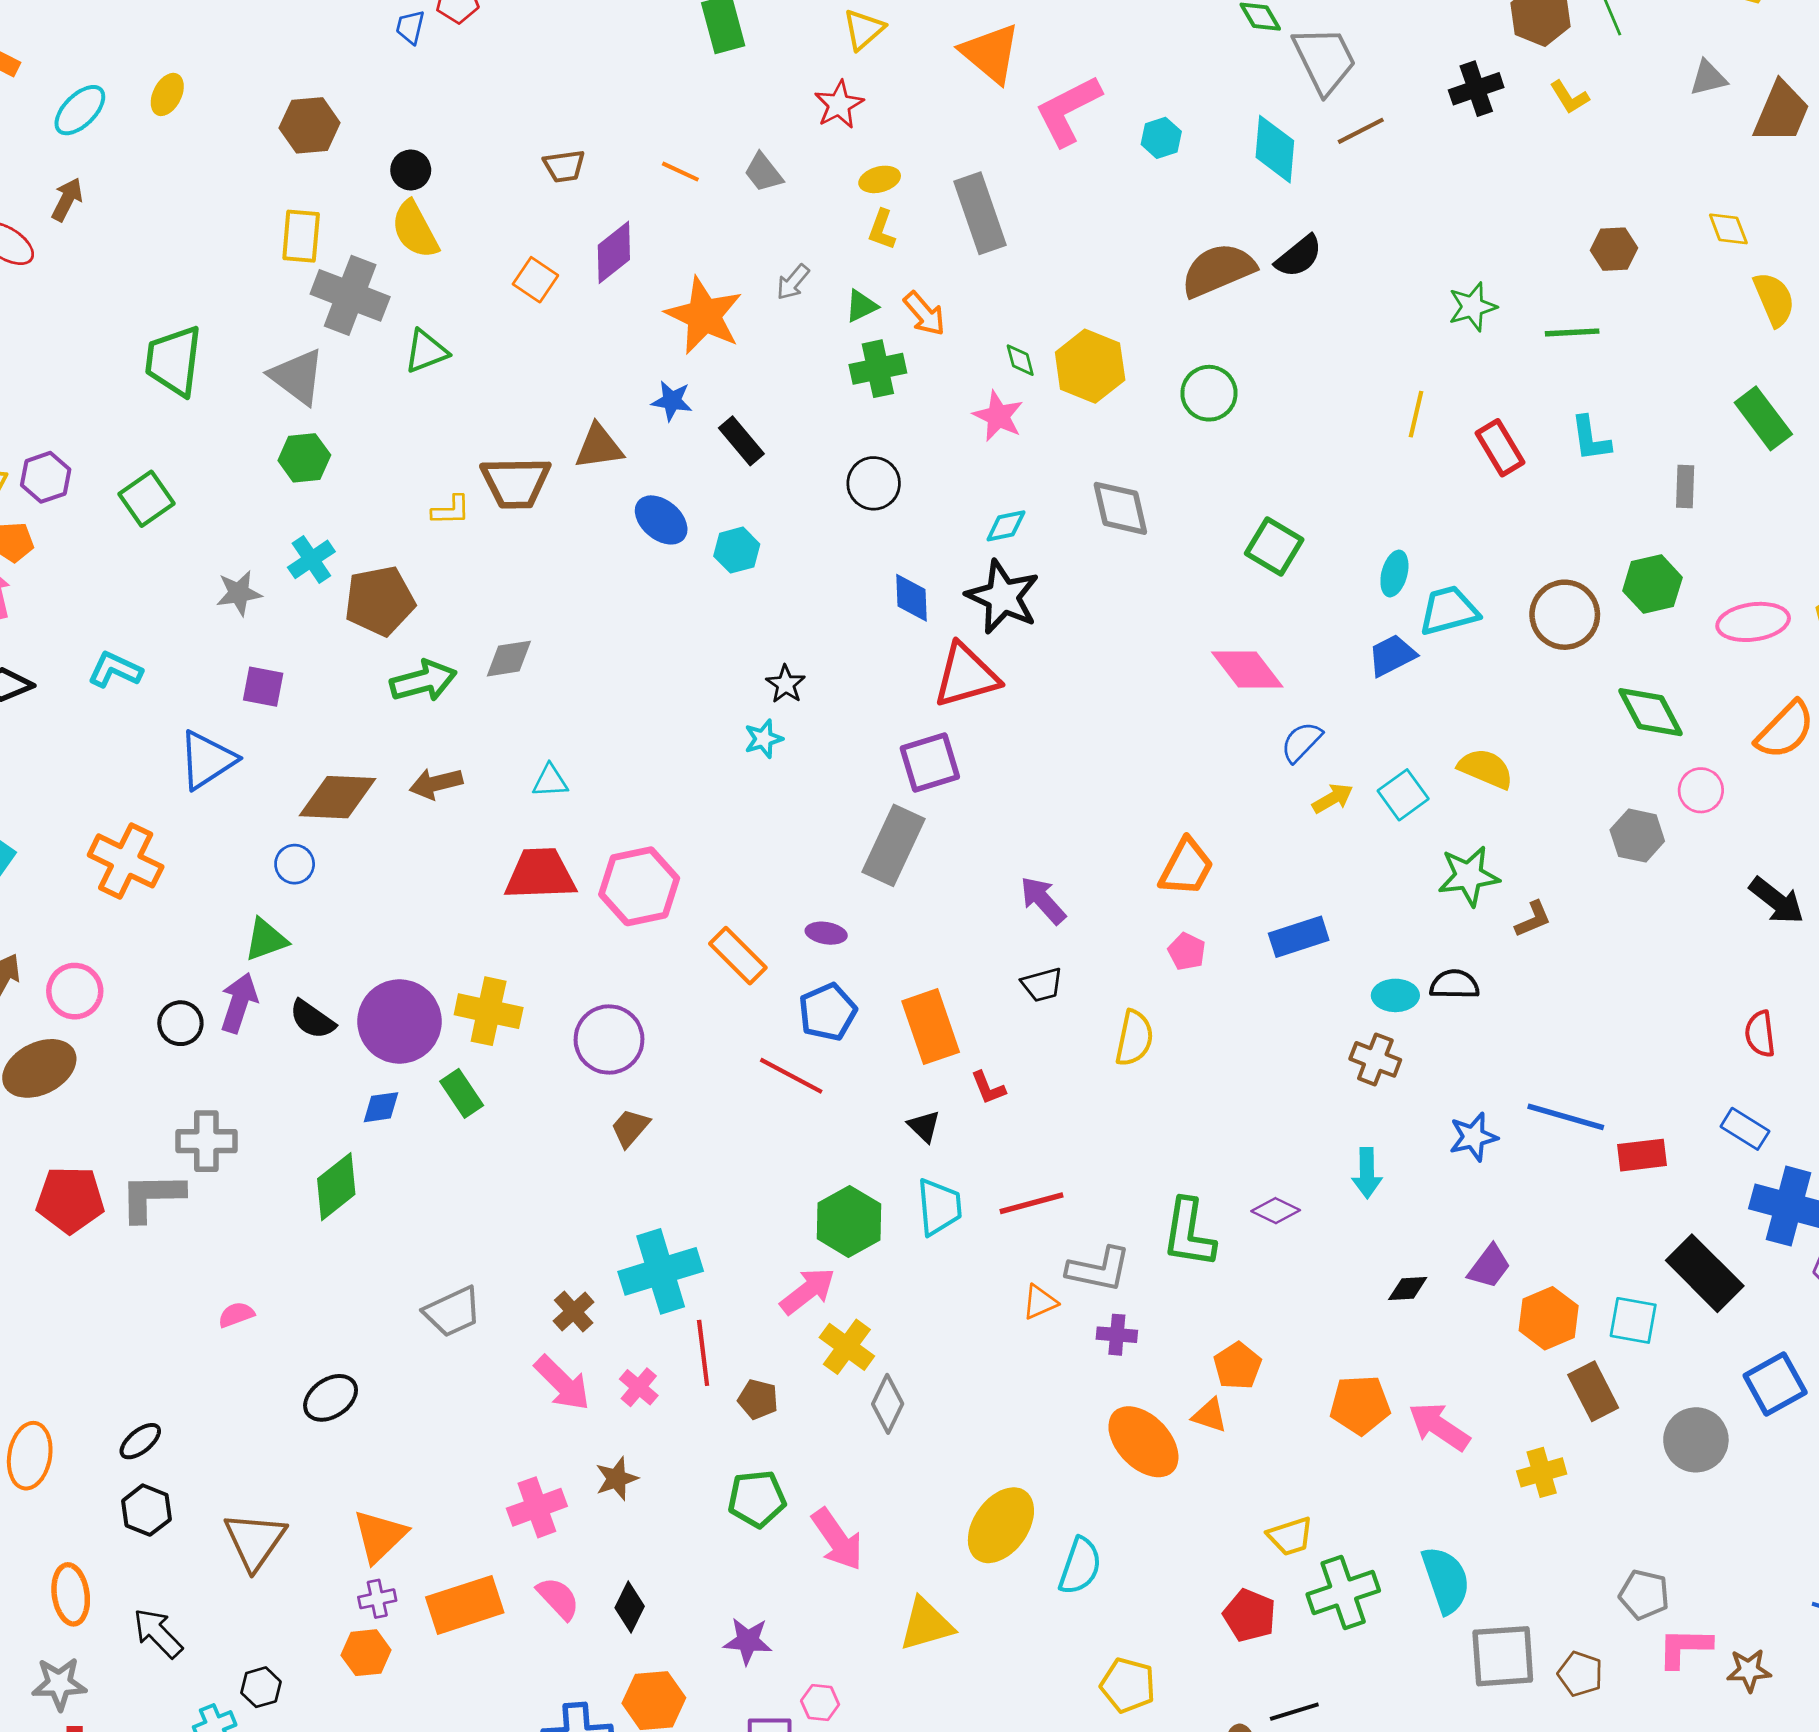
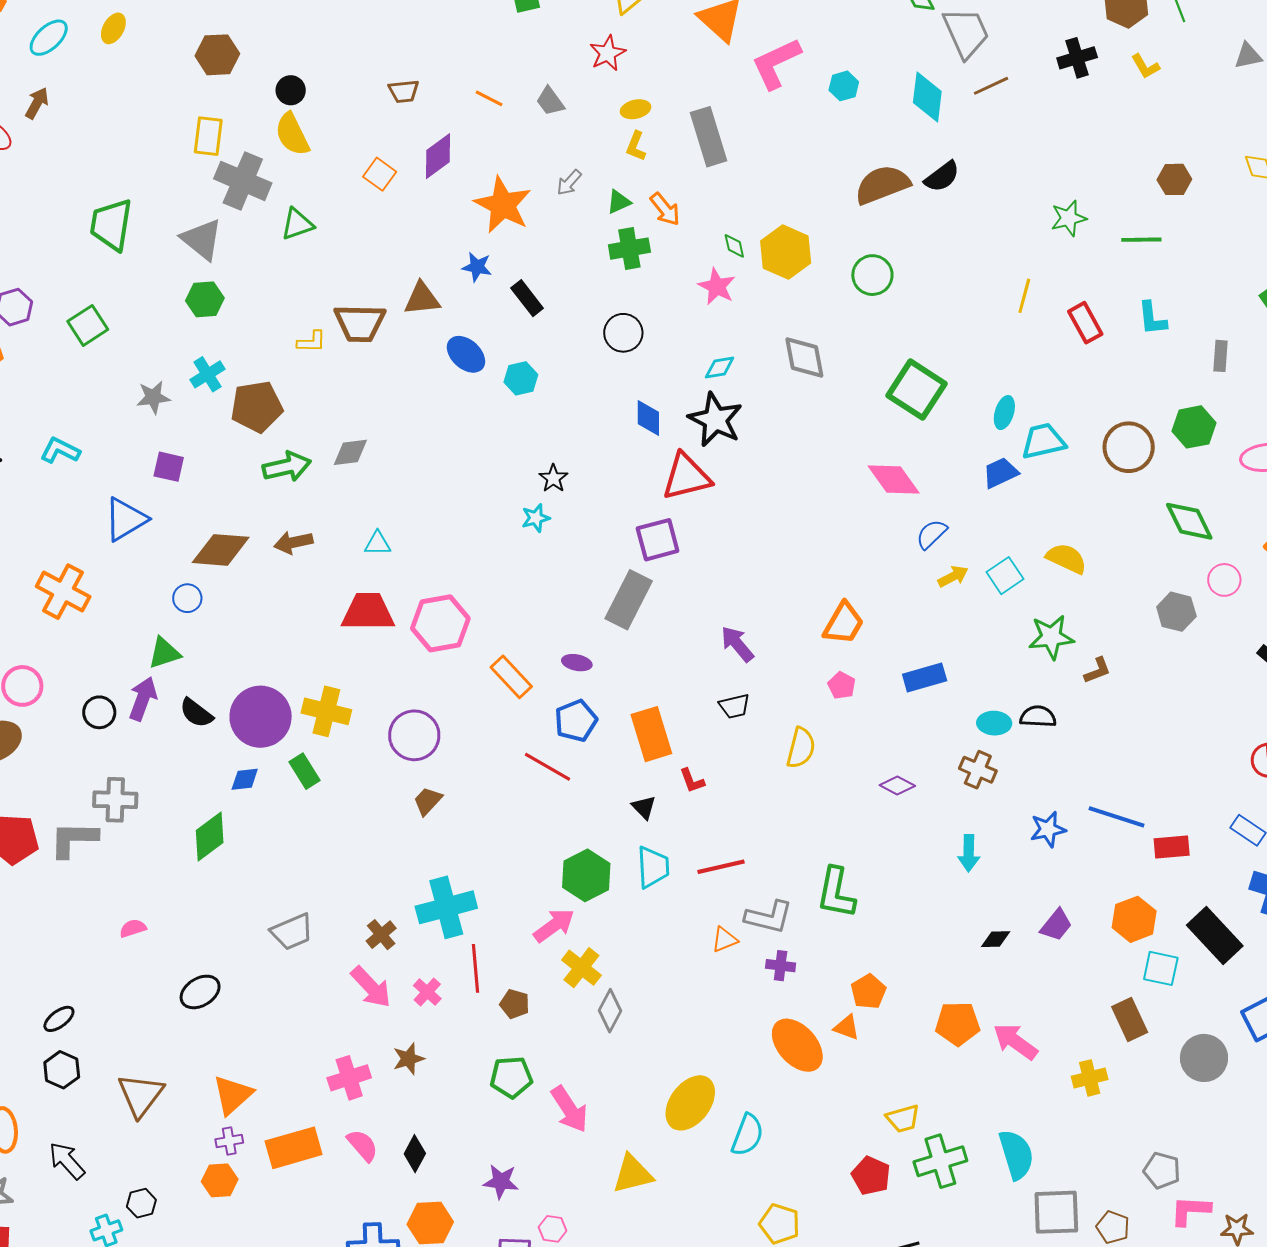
green square: (1274, 547) -> (916, 390), size x1.4
purple diamond: (1276, 1211) -> (897, 786), moved
orange hexagon: (1549, 1318) -> (1134, 919), moved

